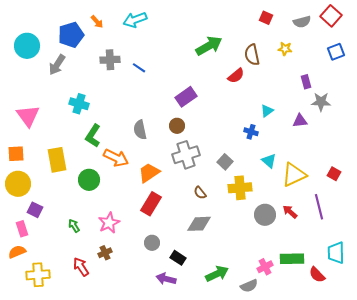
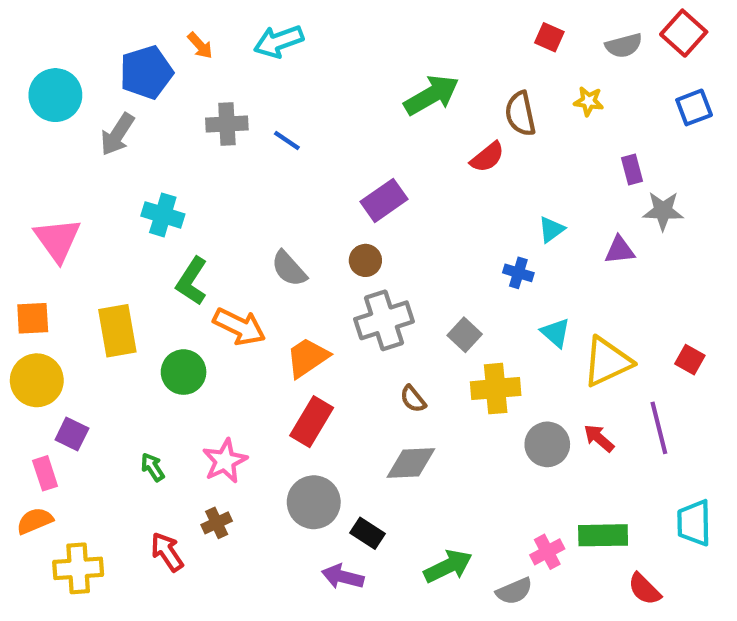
gray semicircle: (140, 130) -> (289, 269), turned -30
gray circle: (152, 243) -> (314, 502), size x1.6
red semicircle: (317, 275) -> (644, 589), moved

